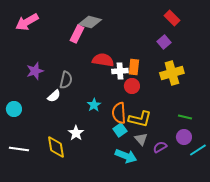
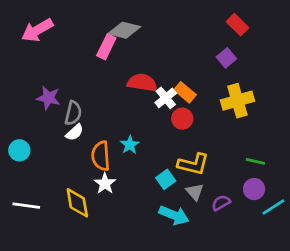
orange rectangle: (134, 67) -> (185, 92), turned -56
purple star: (35, 71) -> (48, 98), turned 30
white cross: (120, 71) -> (166, 98), turned -35
gray semicircle: (66, 80) -> (73, 113), moved
orange semicircle: (119, 113) -> (101, 156), moved

